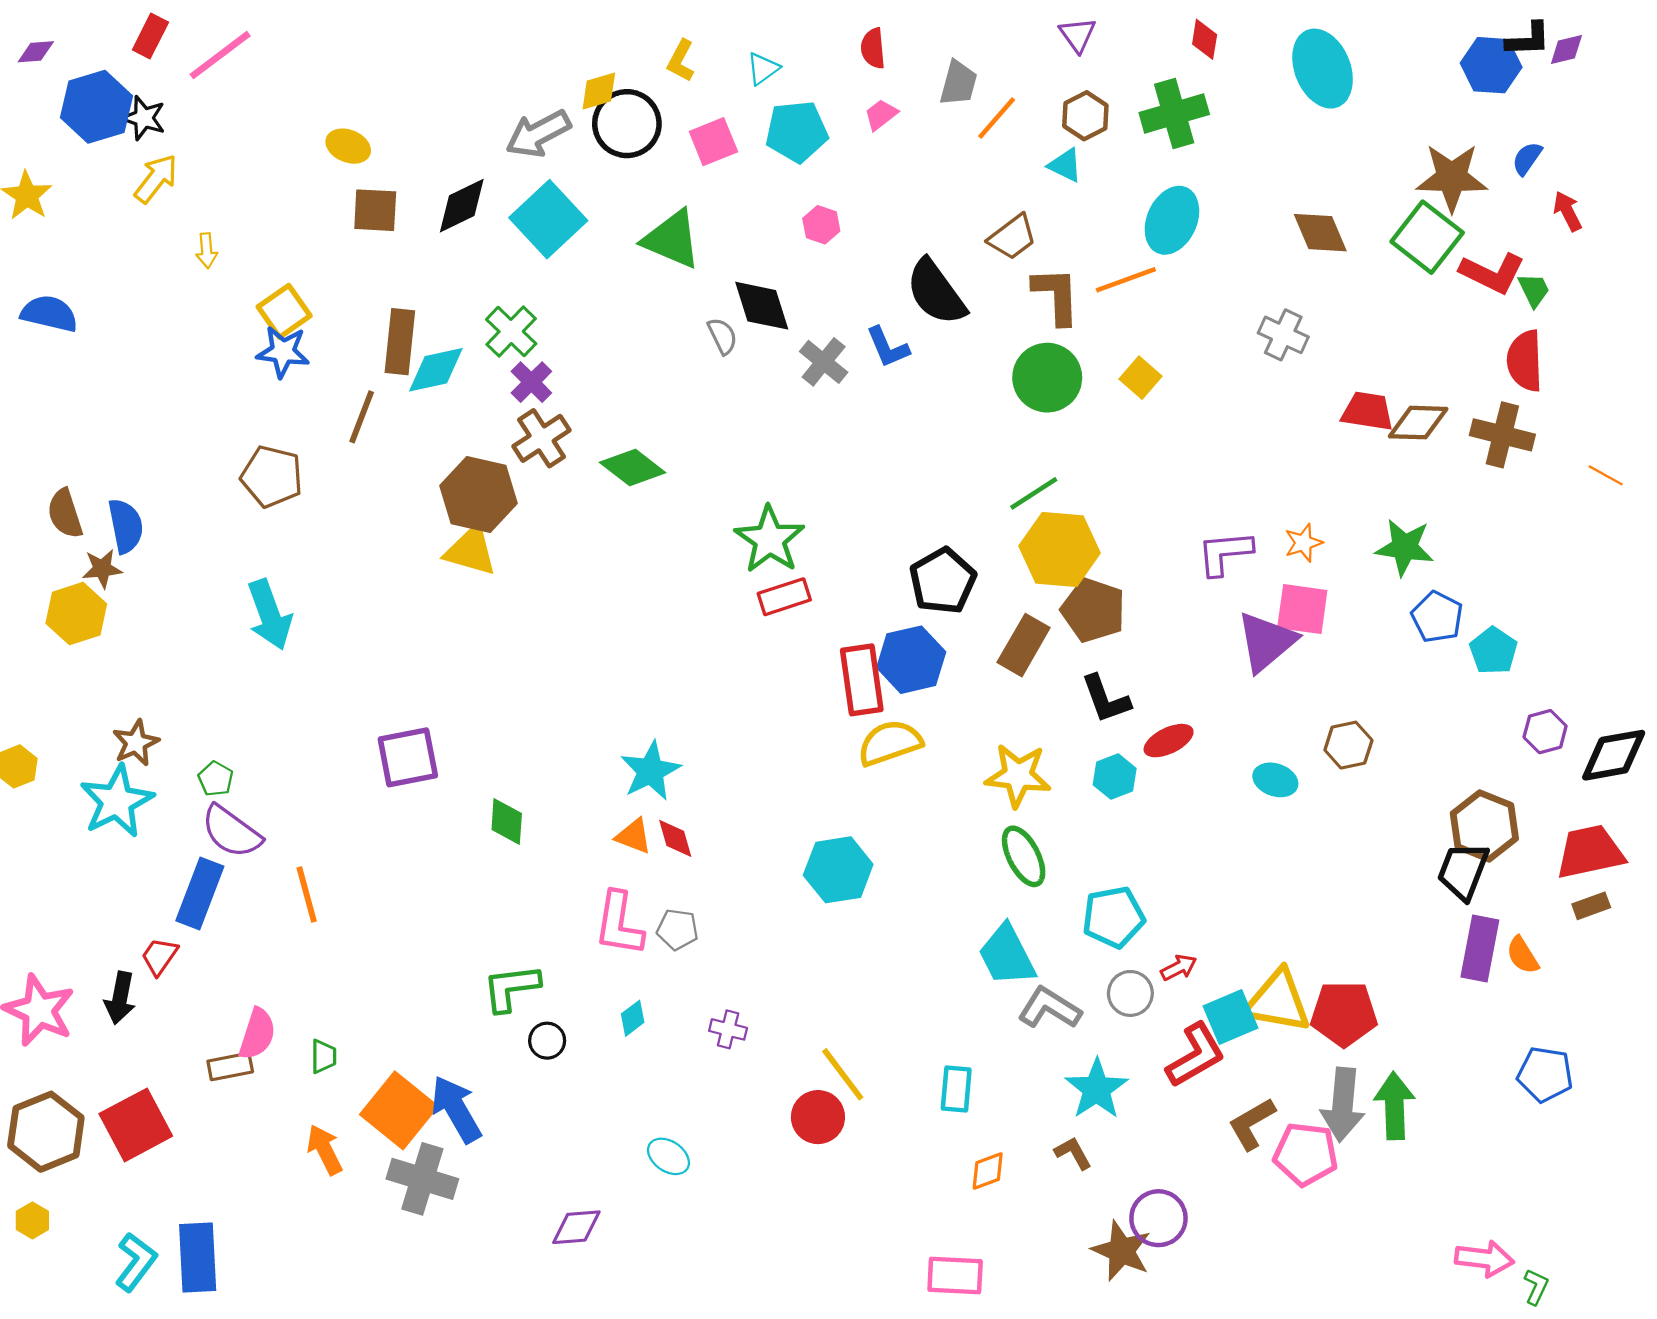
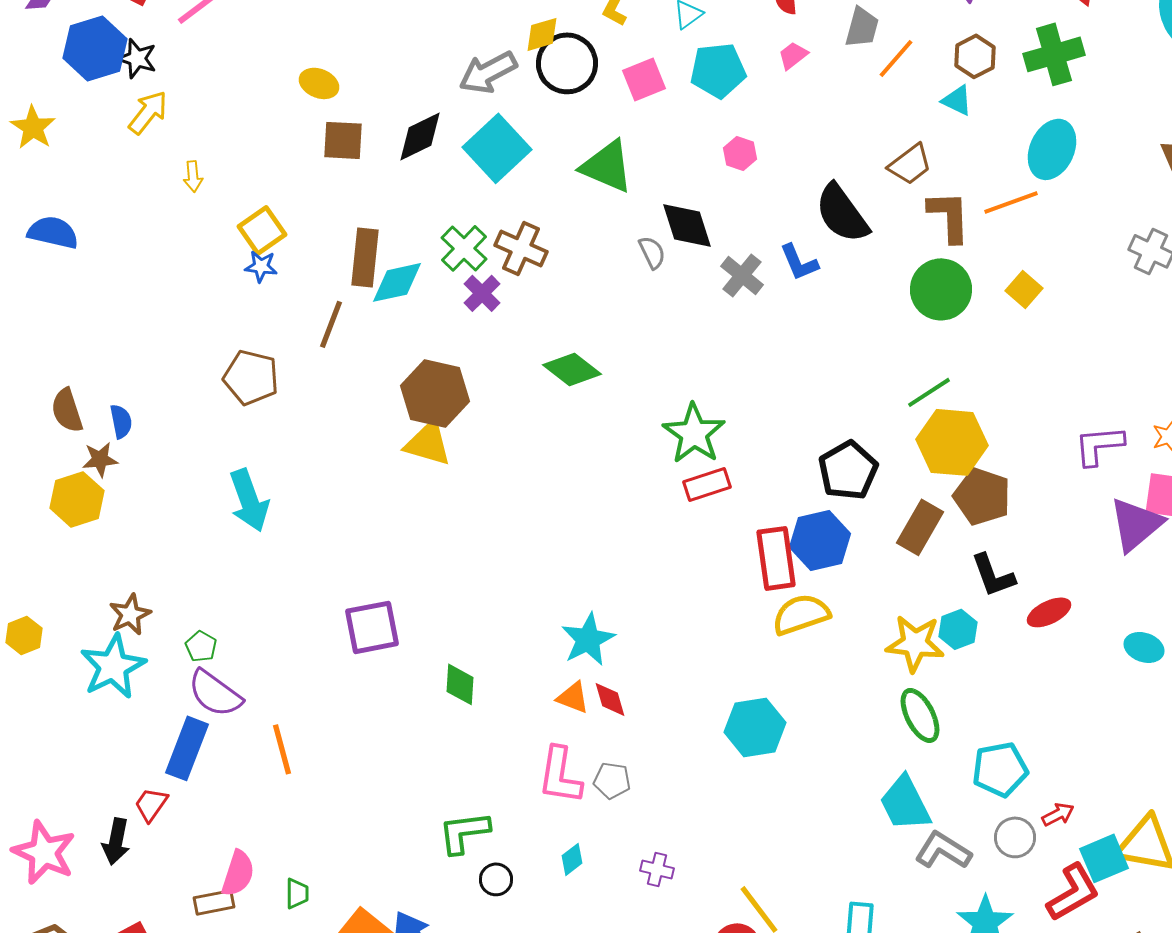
blue star: (283, 352) -> (261, 266), size x0.7
brown cross: (542, 438) -> (521, 248), moved, turned -33
blue semicircle: (126, 526) -> (121, 421), size x0.7
cyan hexagon: (1115, 777) -> (958, 629), moved

